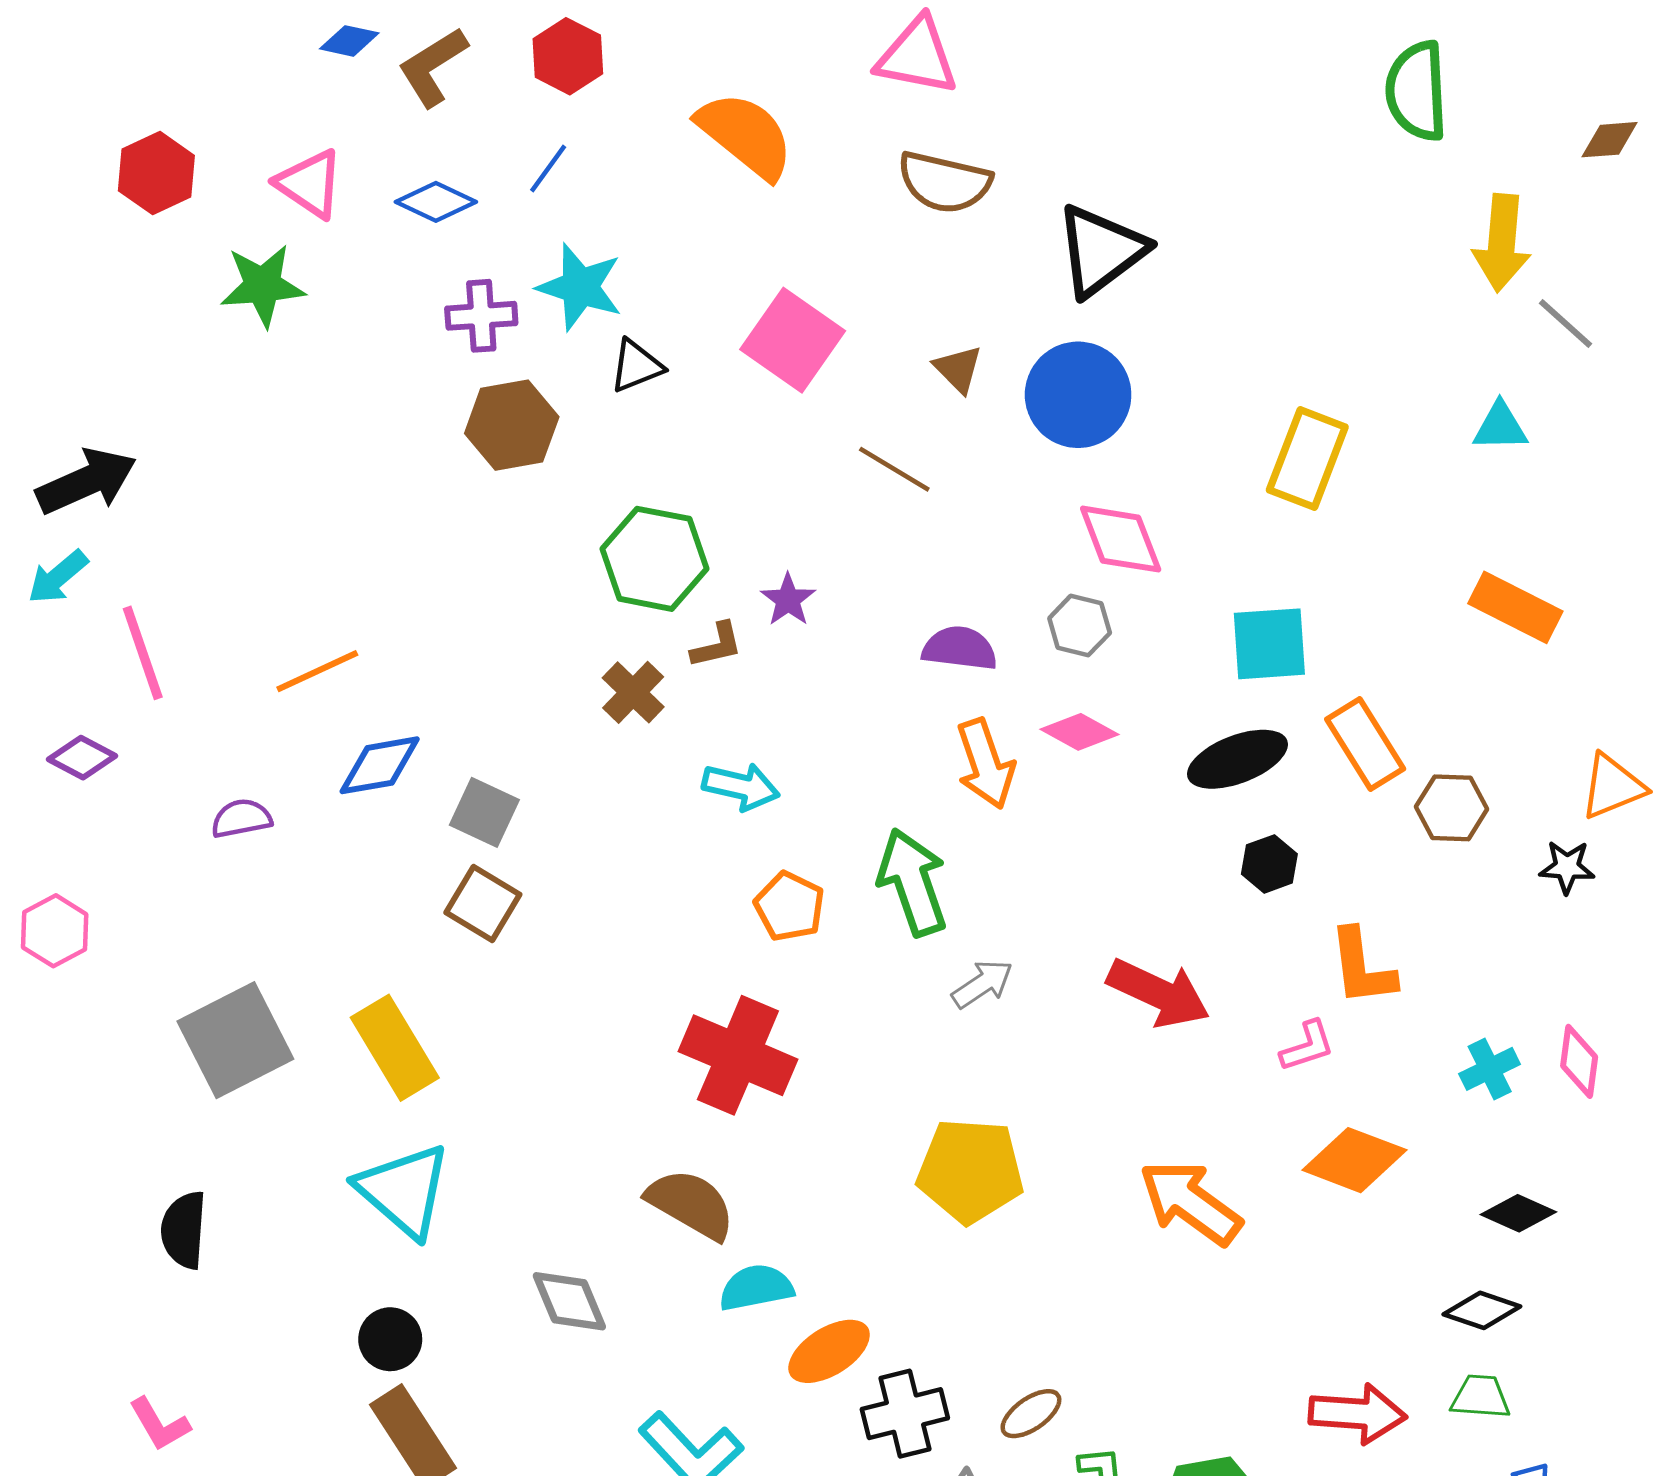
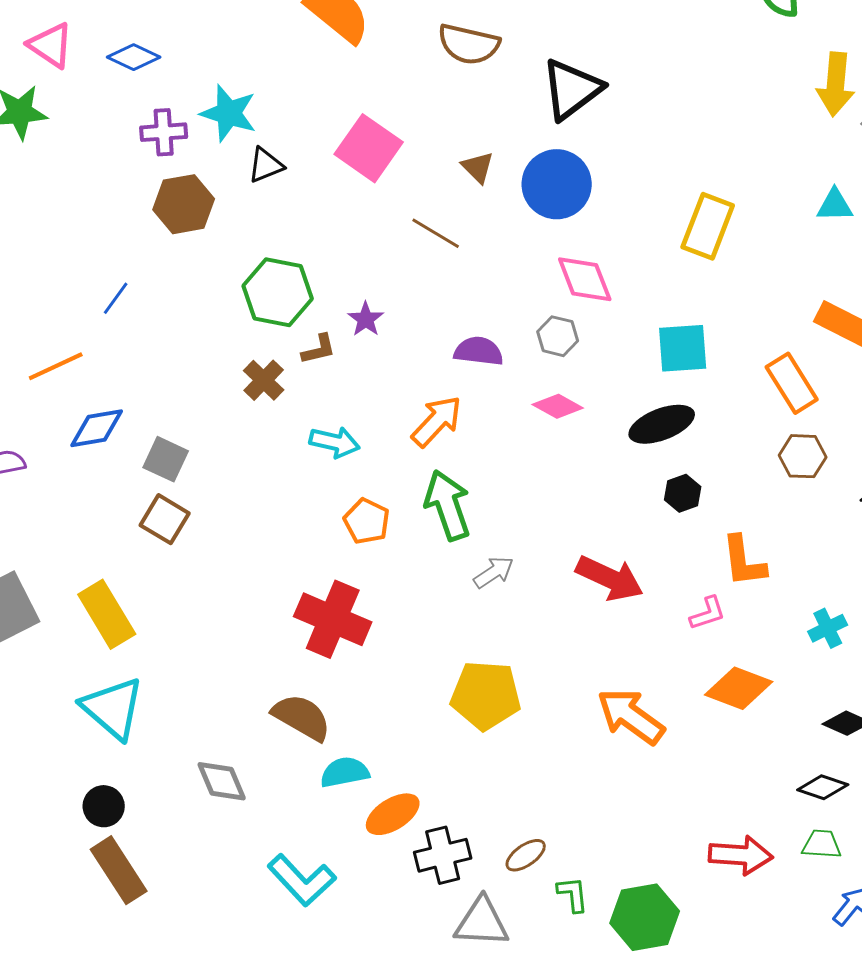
blue line: (548, 169) -> (116, 298), moved
orange rectangle: (1365, 744) -> (792, 383), moved
orange arrow: (985, 764) -> (437, 421), moved, turned -118

